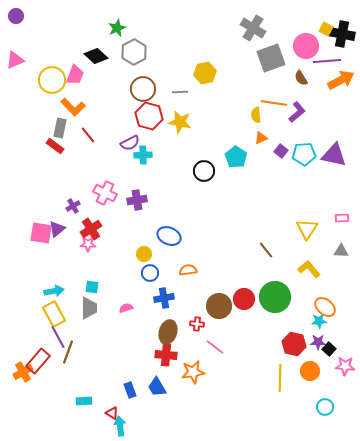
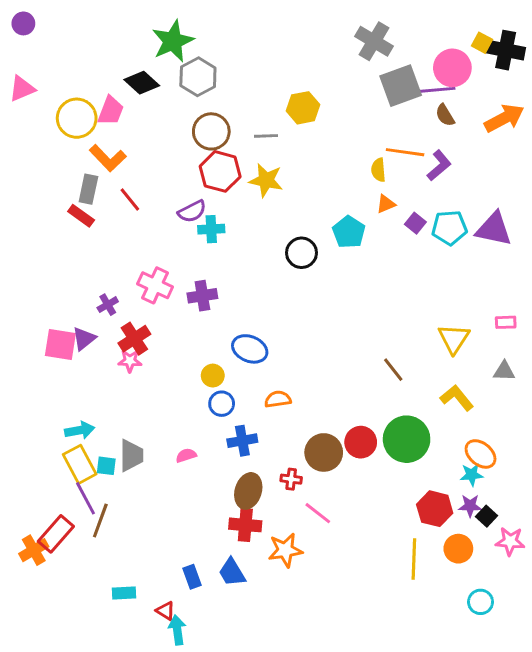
green star: (117, 28) -> (173, 41), size x1.6
purple line: (327, 61) -> (435, 90), moved
cyan square: (92, 287) -> (106, 466), moved

